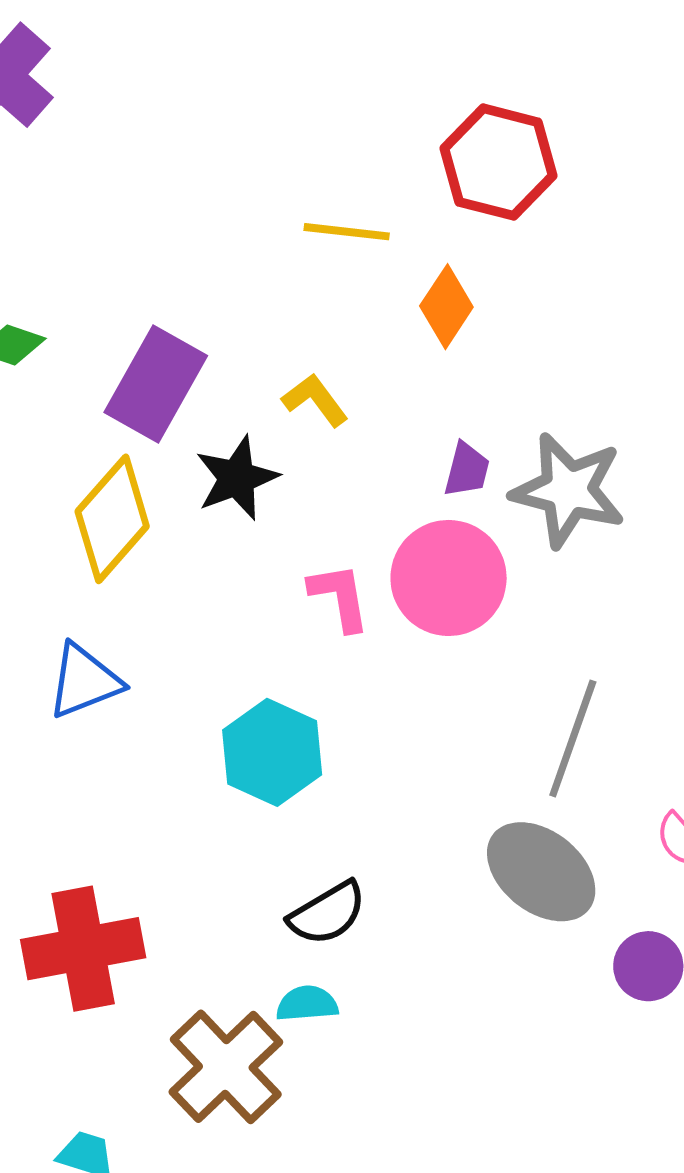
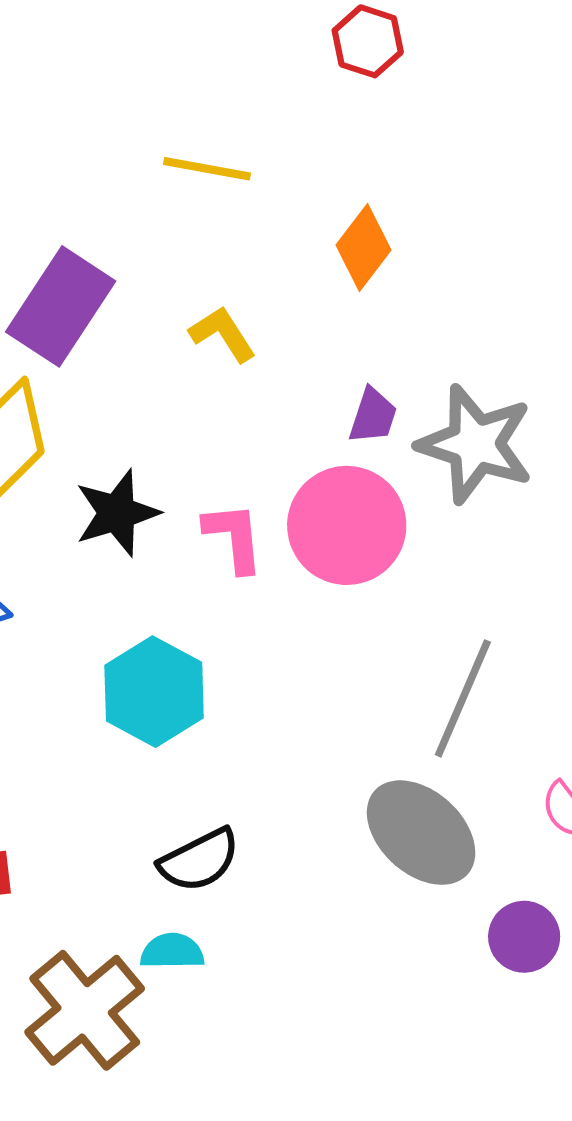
red hexagon: (499, 162) -> (368, 41), moved, size x0.6
yellow line: (347, 232) -> (207, 169), moved
black star: (237, 478) -> (117, 513), moved

